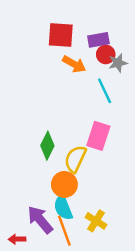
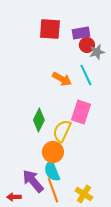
orange arrow: (74, 64) -> (62, 79), moved
yellow cross: (96, 221) -> (84, 194), moved

